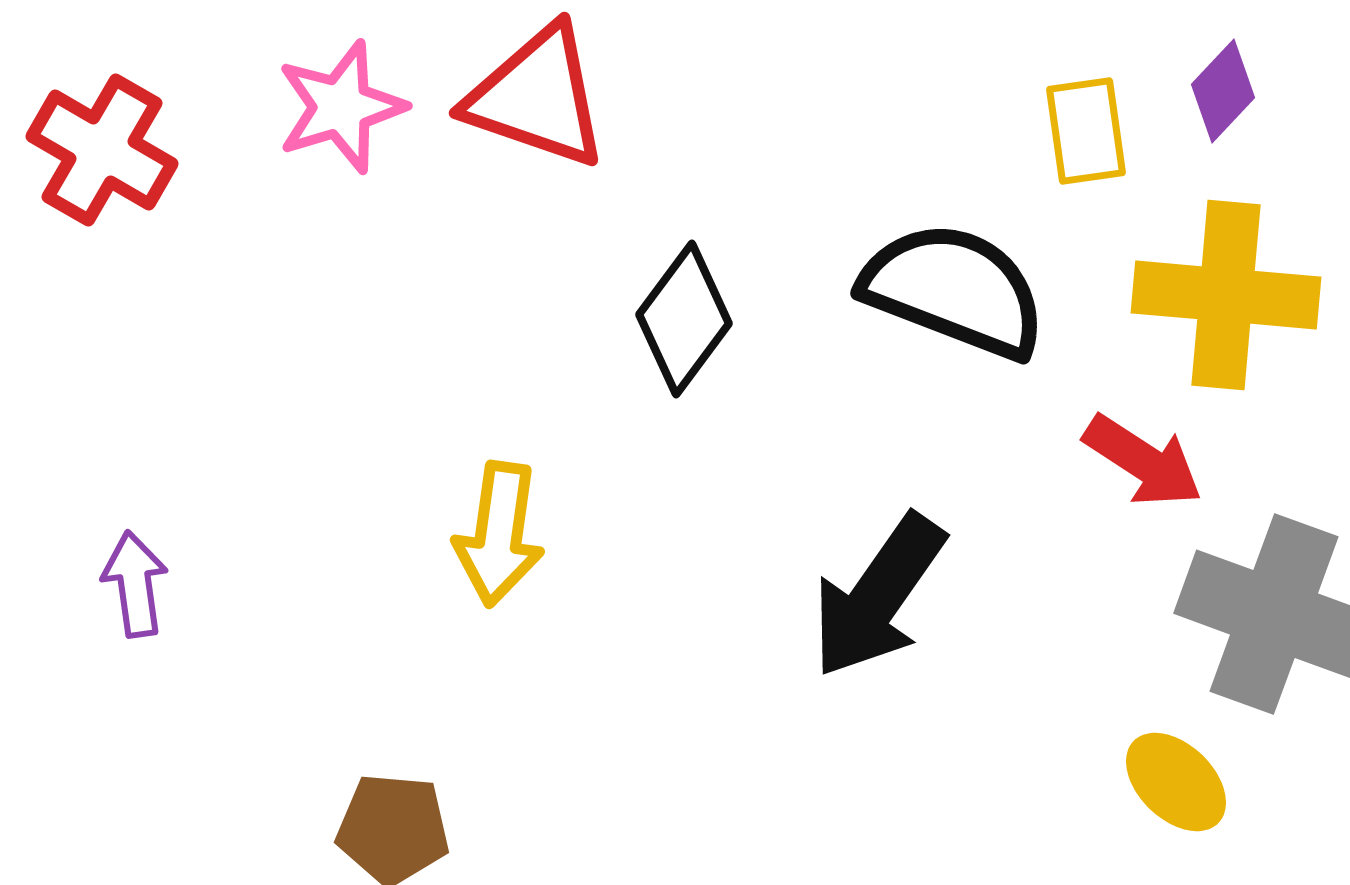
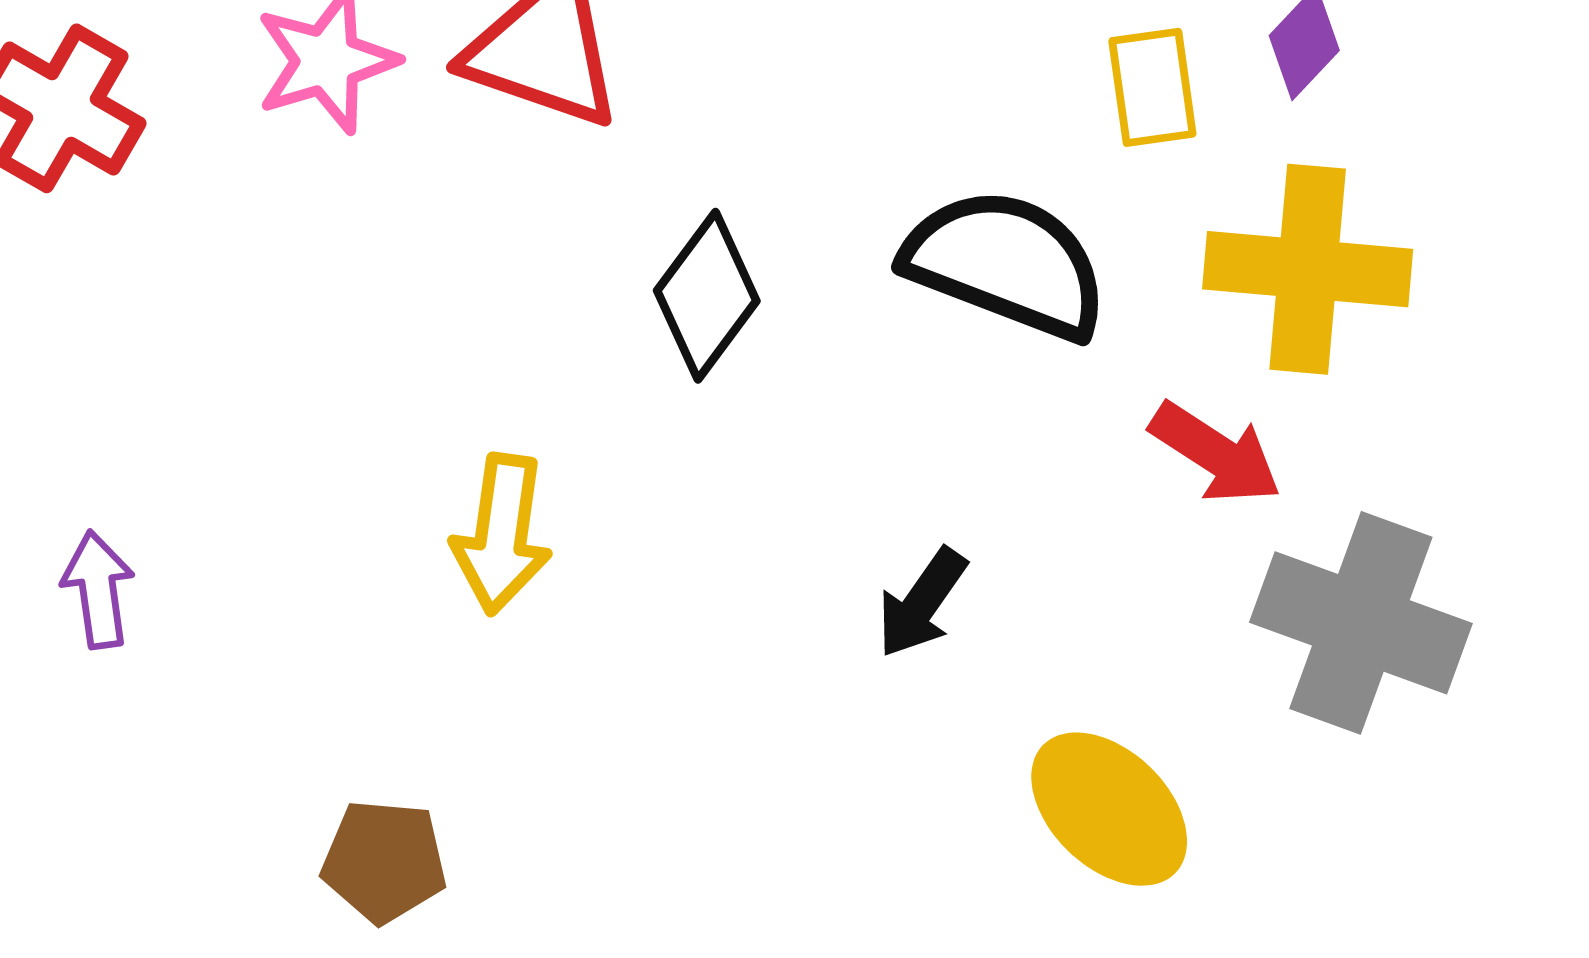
black arrow: (878, 596) -> (922, 603), size x0.6
yellow ellipse: (1176, 782) -> (1109, 809), moved, size x1.4

